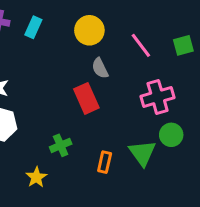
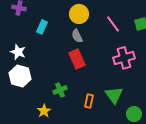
cyan rectangle: (33, 27) -> (42, 27), moved
gray semicircle: (100, 68) -> (77, 36), moved
green circle: (171, 135) -> (134, 114), moved

